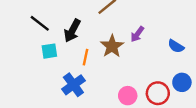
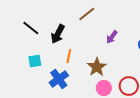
brown star: (112, 46) -> (97, 67), moved
cyan square: (49, 51) -> (35, 61), moved

